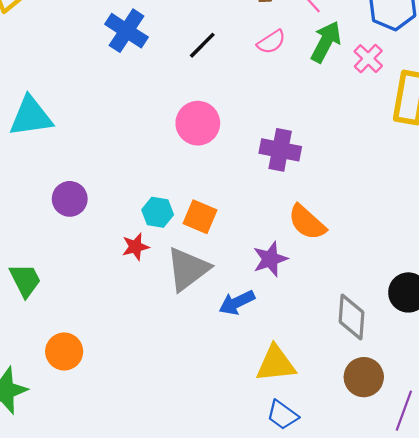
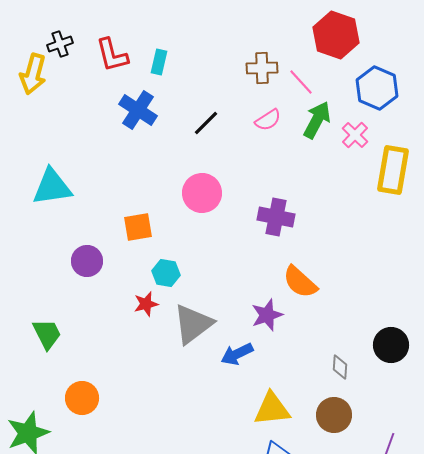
orange square: (200, 217) -> (138, 227), moved, turned -32
gray diamond: (352, 317) -> (340, 367), size x0.6
brown circle: (364, 377) -> (334, 415), moved

